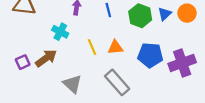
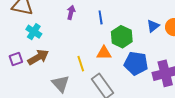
green hexagon: (140, 16) -> (122, 37), moved
cyan cross: (60, 32) -> (34, 32), moved
yellow line: (92, 47) -> (81, 64), moved

